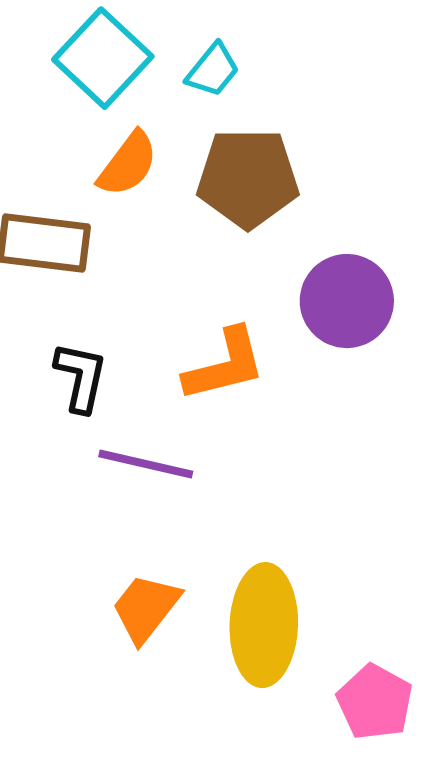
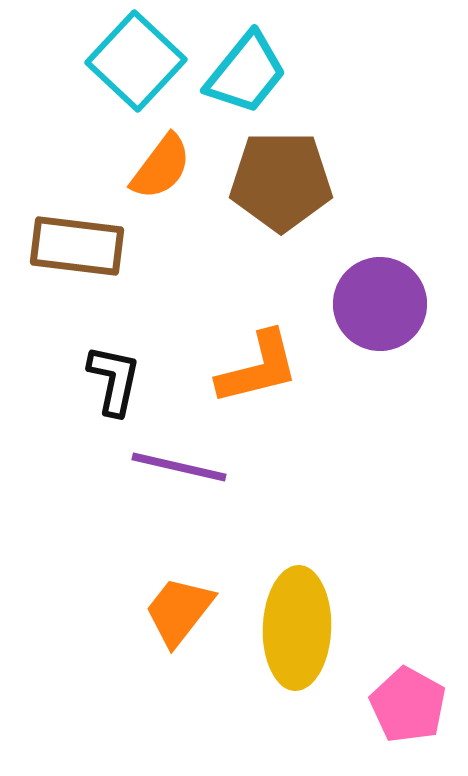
cyan trapezoid: (213, 70) -> (246, 73), size x1.5

